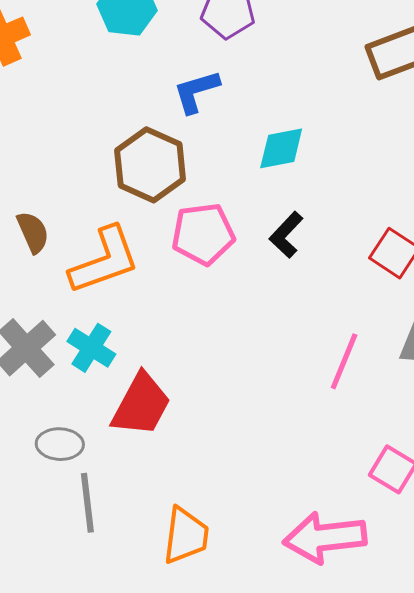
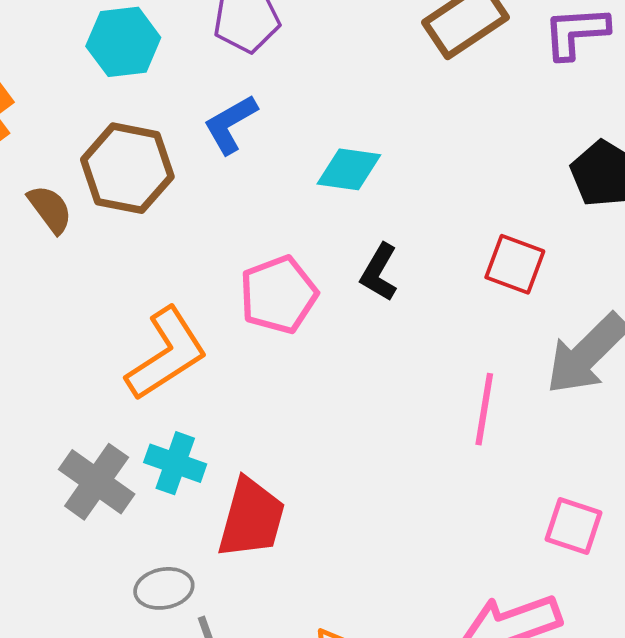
cyan diamond: (281, 148) -> (349, 169), turned 32
brown hexagon: (150, 165) -> (127, 168), moved
brown semicircle: (33, 232) -> (50, 209), moved

